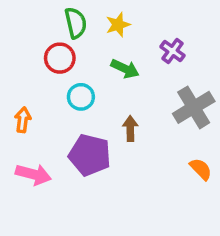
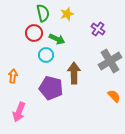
green arrow: (125, 69) -> (57, 39), moved
orange arrow: (23, 120) -> (13, 76), moved
brown arrow: (130, 129) -> (74, 73), size x1.5
pink arrow: (33, 174) -> (19, 112), moved, turned 96

